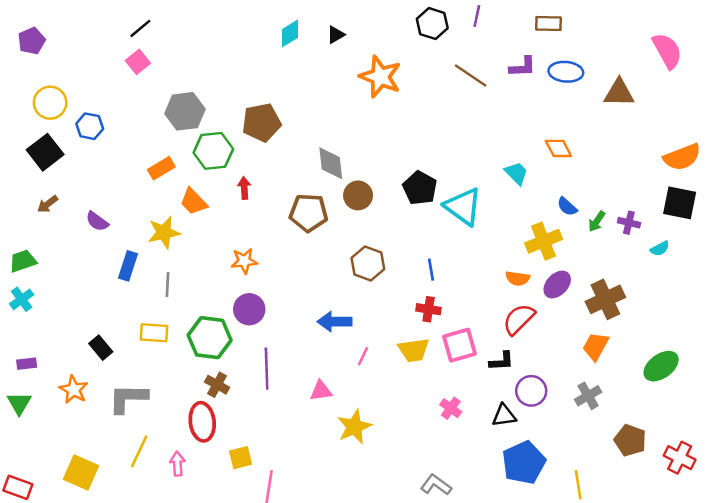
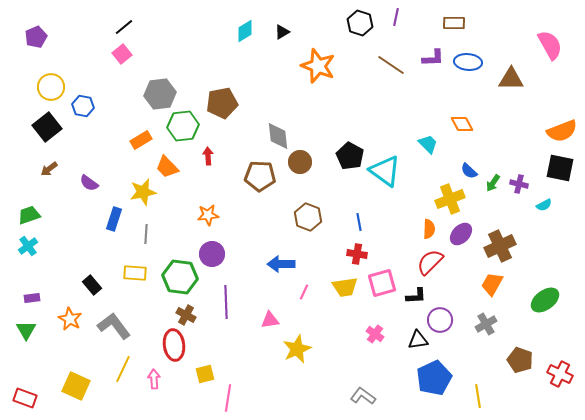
orange semicircle: (518, 278) -> (429, 229), turned -96
gray L-shape: (128, 398) -> (114, 326), turned 52

